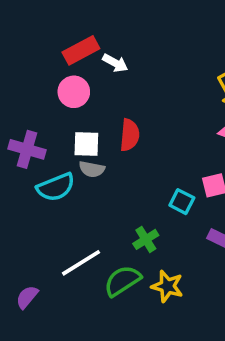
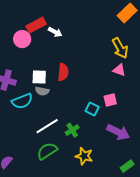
pink circle: (74, 92) -> (22, 39), moved
white line: (81, 263) -> (47, 126), moved
green semicircle: (122, 281) -> (47, 151), moved

